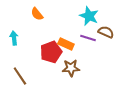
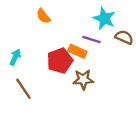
cyan arrow: (14, 38) -> (15, 57), moved, turned 32
purple line: (88, 38) -> (91, 40), moved

